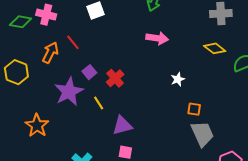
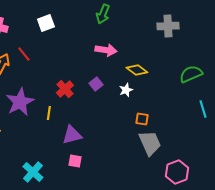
yellow diamond: (215, 48) -> (137, 70), moved
purple square: (89, 72) -> (96, 84), moved
yellow line: (99, 103) -> (49, 113), turned 40

